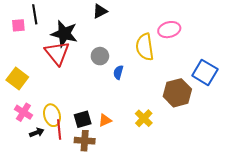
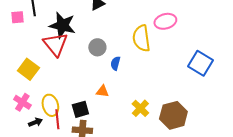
yellow square: (17, 79) -> (28, 69), moved
brown hexagon: (177, 93) -> (173, 115), moved
orange triangle: (105, 120) -> (102, 91), moved, turned 32

